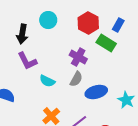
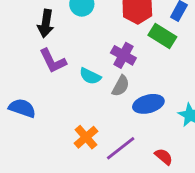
cyan semicircle: (47, 81) -> (90, 76), moved

